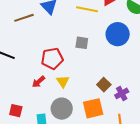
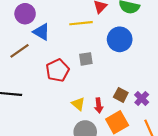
red pentagon: (52, 59) -> (57, 70), moved
red arrow: (38, 82) -> (99, 105), moved, turned -40

